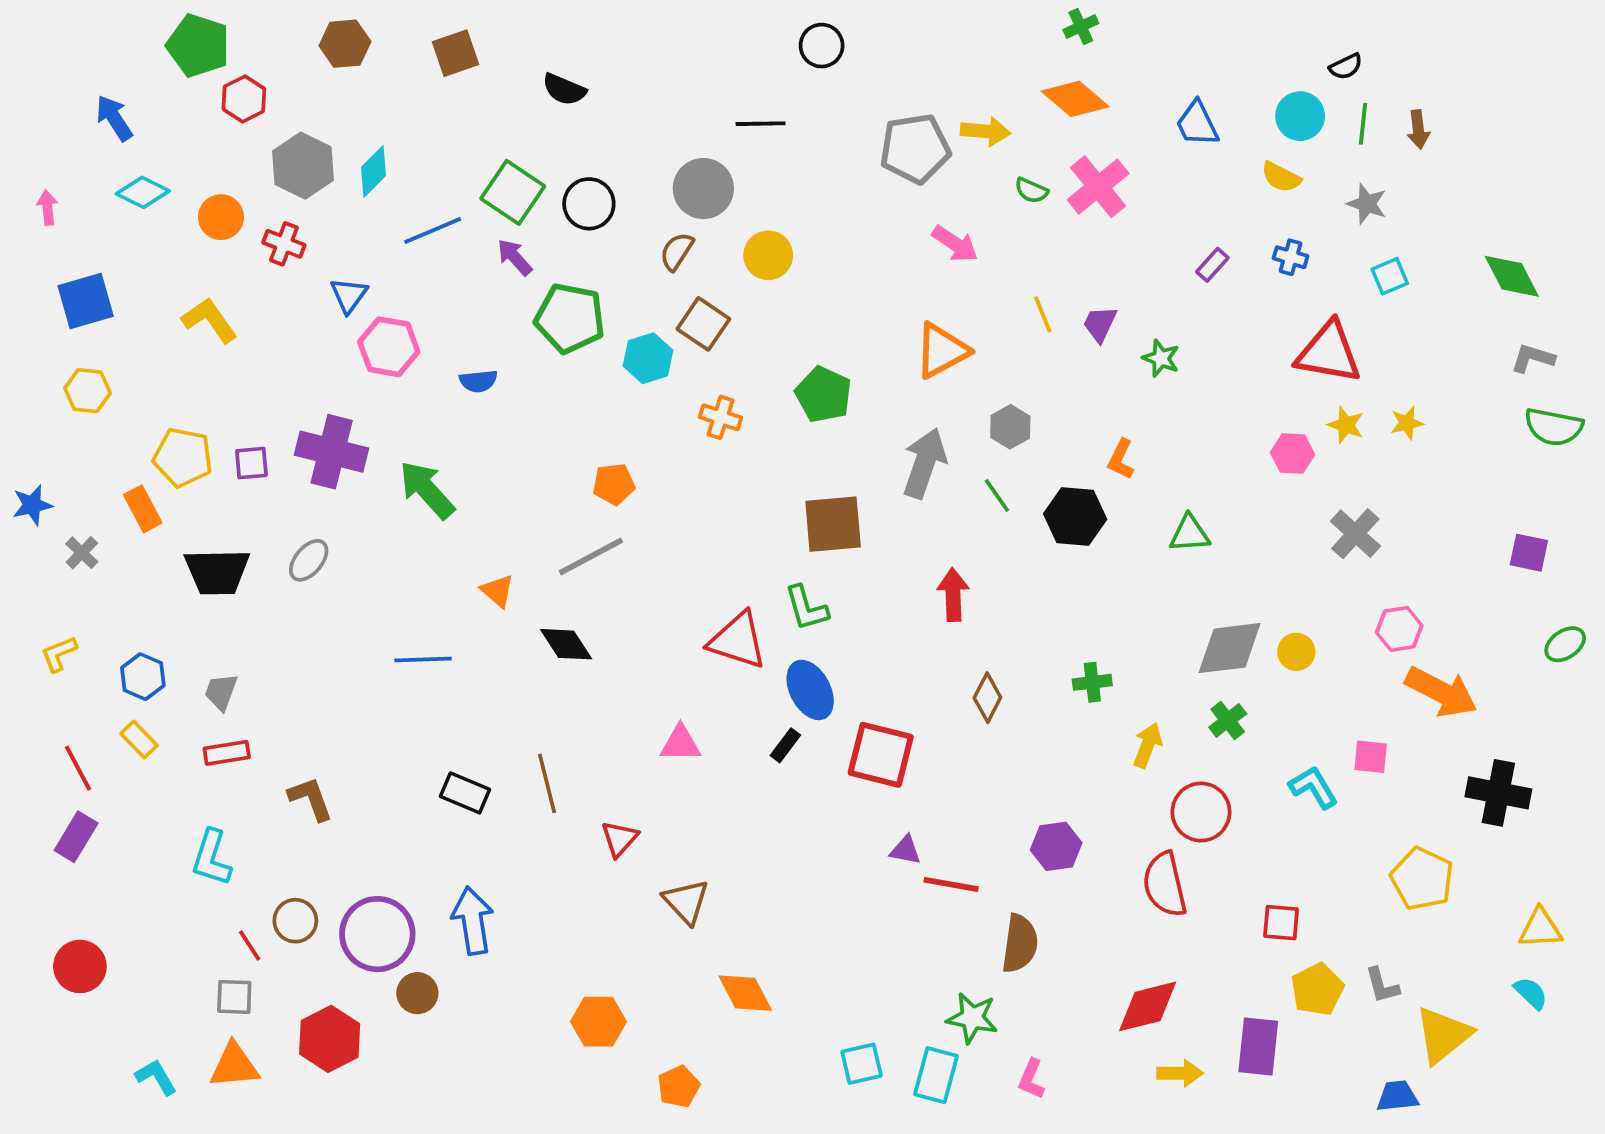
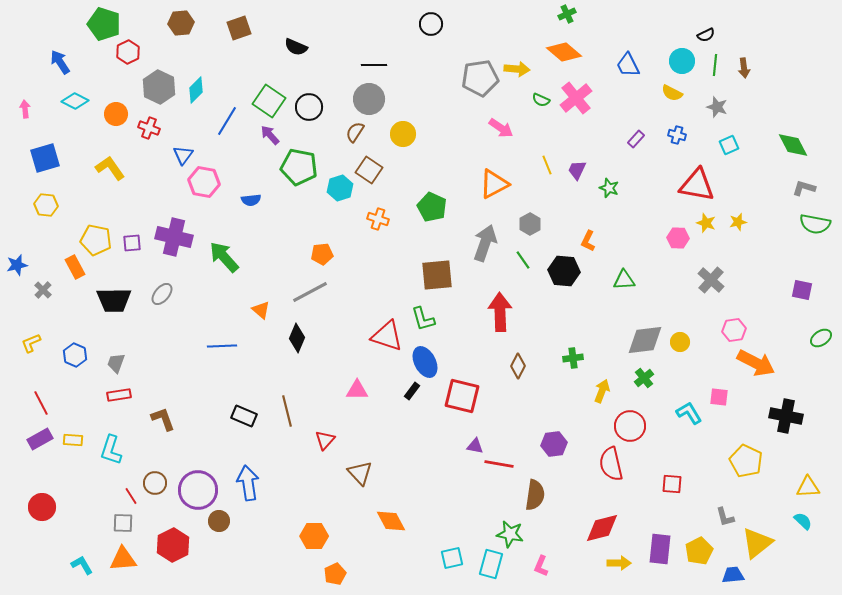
black line: (761, 124) -> (374, 65), moved
blue line: (433, 230) -> (227, 121), turned -36
red arrow: (953, 595) -> (500, 312), size x1.4
black diamond: (566, 644) -> (297, 338), turned 56
yellow rectangle: (139, 740) -> (73, 440), moved, turned -42
purple rectangle: (76, 837) -> (40, 439), turned 30
yellow pentagon: (1317, 989) -> (699, 551), moved
orange pentagon: (679, 1087) -> (335, 574), moved

